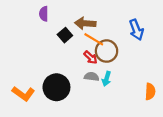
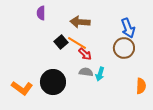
black square: (65, 35) -> (61, 42), moved
orange line: (94, 39) -> (77, 43), moved
brown circle: (107, 51) -> (124, 48), moved

